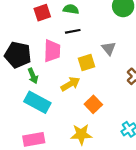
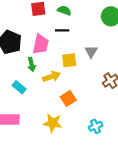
green arrow: (33, 76) -> (32, 64), moved
cyan rectangle: (37, 102) -> (19, 87), size x0.6

